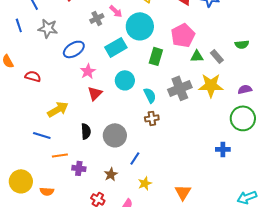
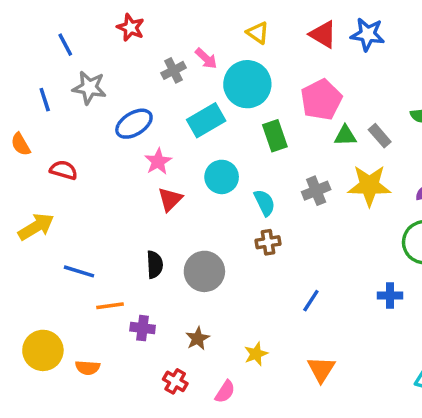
blue line: (19, 25) -> (45, 100), moved
green rectangle: (156, 56) -> (275, 136), turned -36
gray cross: (180, 88) -> (316, 191), size x0.7
yellow arrow: (58, 109) -> (36, 227), moved
blue line: (135, 158) -> (311, 301), moved

